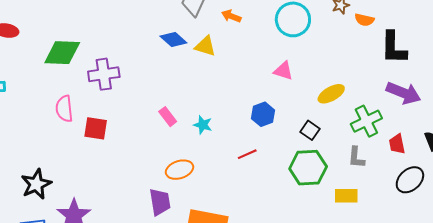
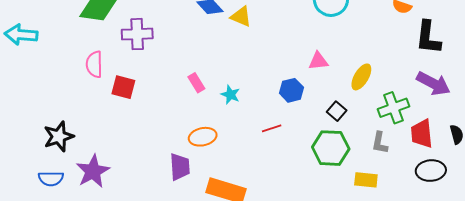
pink triangle: (283, 71) -> (318, 61), moved, turned -30
yellow ellipse: (331, 94) -> (361, 77), turned -36
red trapezoid: (397, 144) -> (422, 134), size x1.4
black ellipse: (410, 180) -> (431, 171), turned 32

